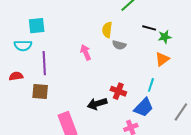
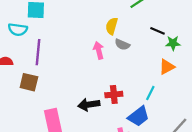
pink arrow: (86, 52) -> (99, 50), moved
red cross: (118, 91) -> (114, 95), turned -35

